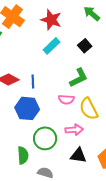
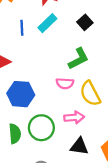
blue line: (33, 82) -> (22, 28), moved
green semicircle: (23, 155) -> (15, 134), moved

